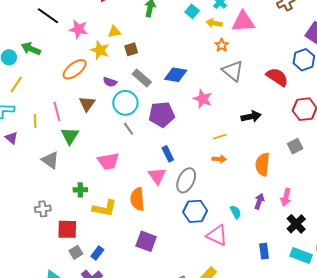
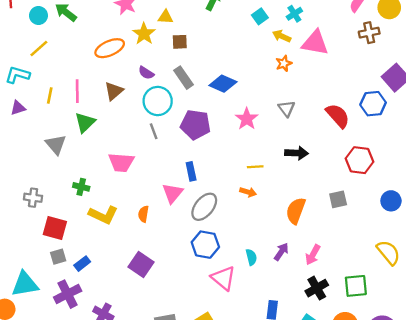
gray triangle: (233, 71) -> (287, 108), moved, size x0.7
purple triangle: (11, 138) -> (18, 108), turned 48
orange semicircle: (137, 199) -> (143, 214), size x0.6

